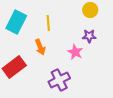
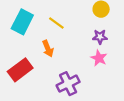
yellow line: (48, 23) -> (56, 23), turned -49
pink star: (75, 52) -> (99, 58), moved

